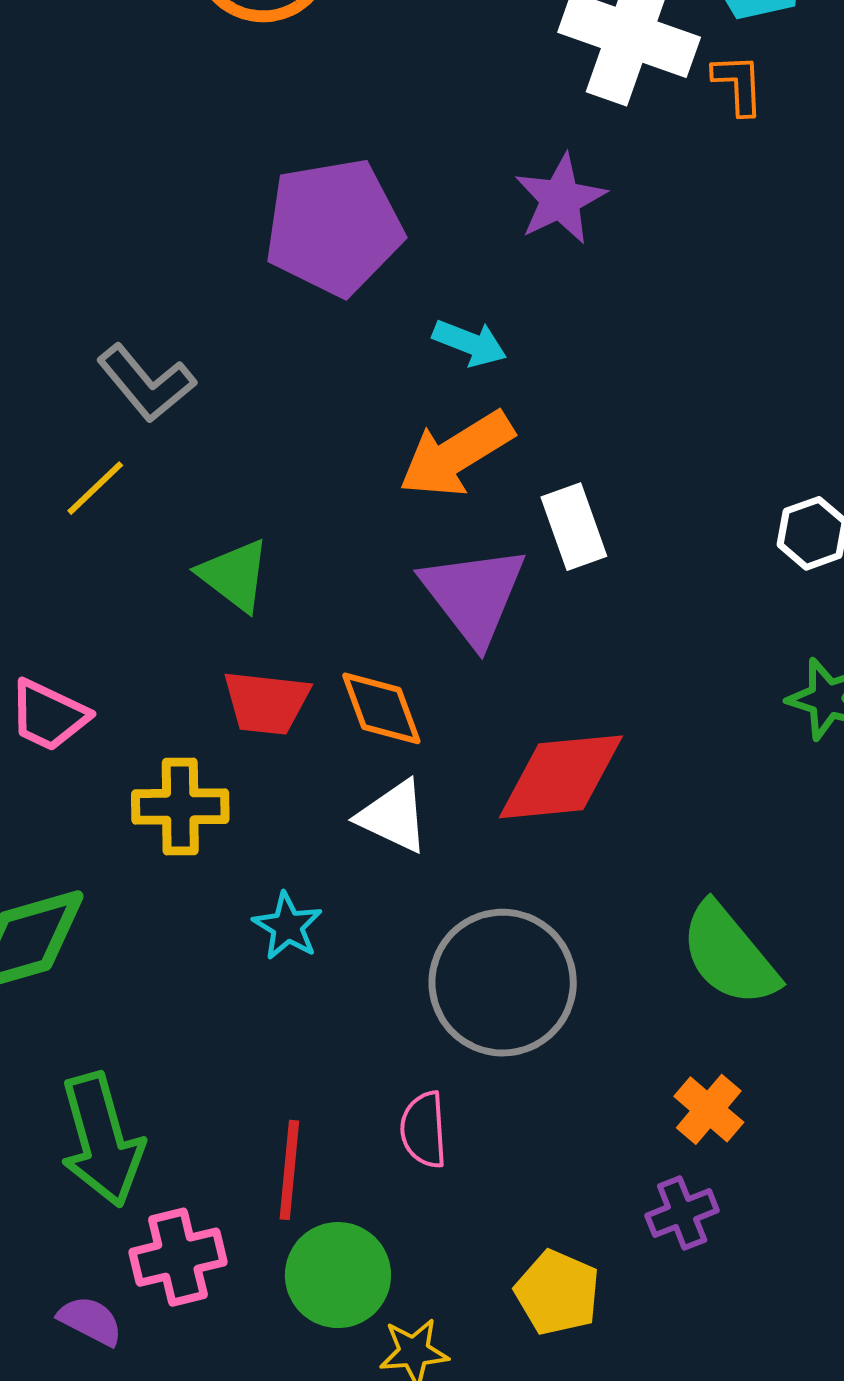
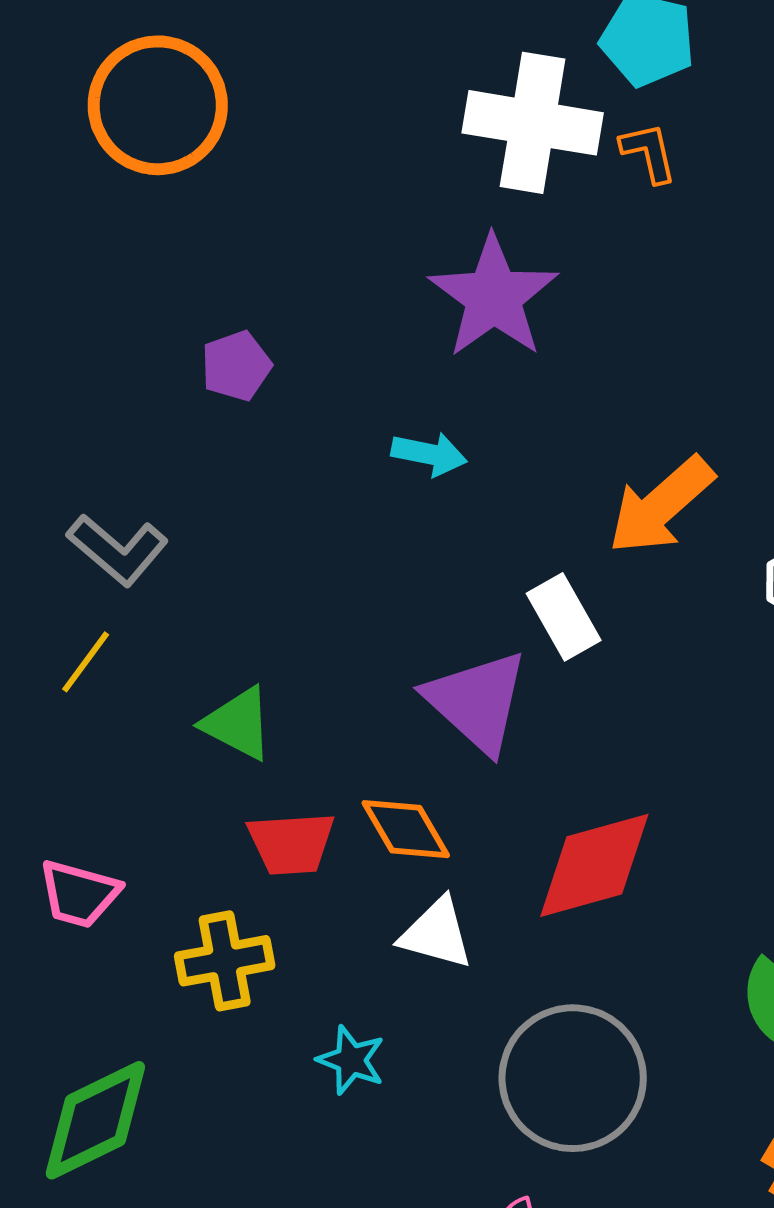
purple star: (560, 199) -> (493, 297), size x1.4
purple pentagon: (334, 227) -> (236, 366), moved, size x0.5
orange arrow: (456, 454) -> (661, 505), moved

